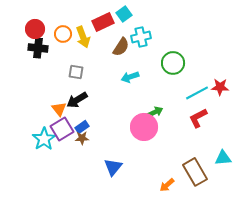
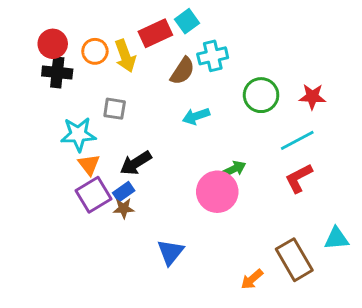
red star: (220, 87) -> (312, 97), moved
black arrow: (77, 100) -> (136, 163), moved
cyan star: (44, 139) -> (78, 134), moved, turned 30

